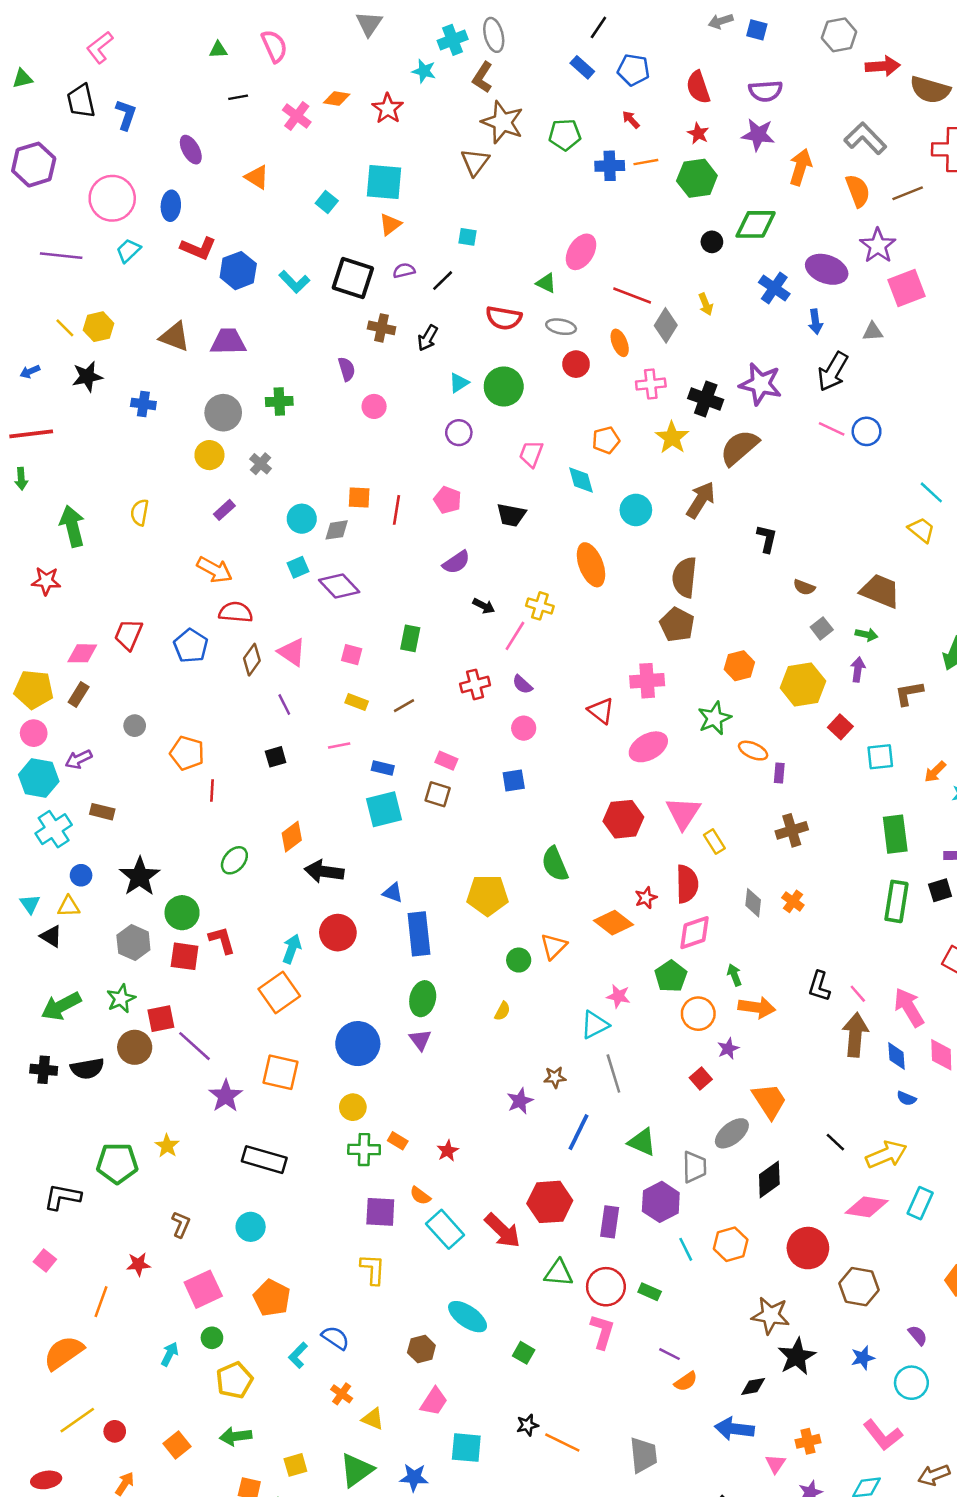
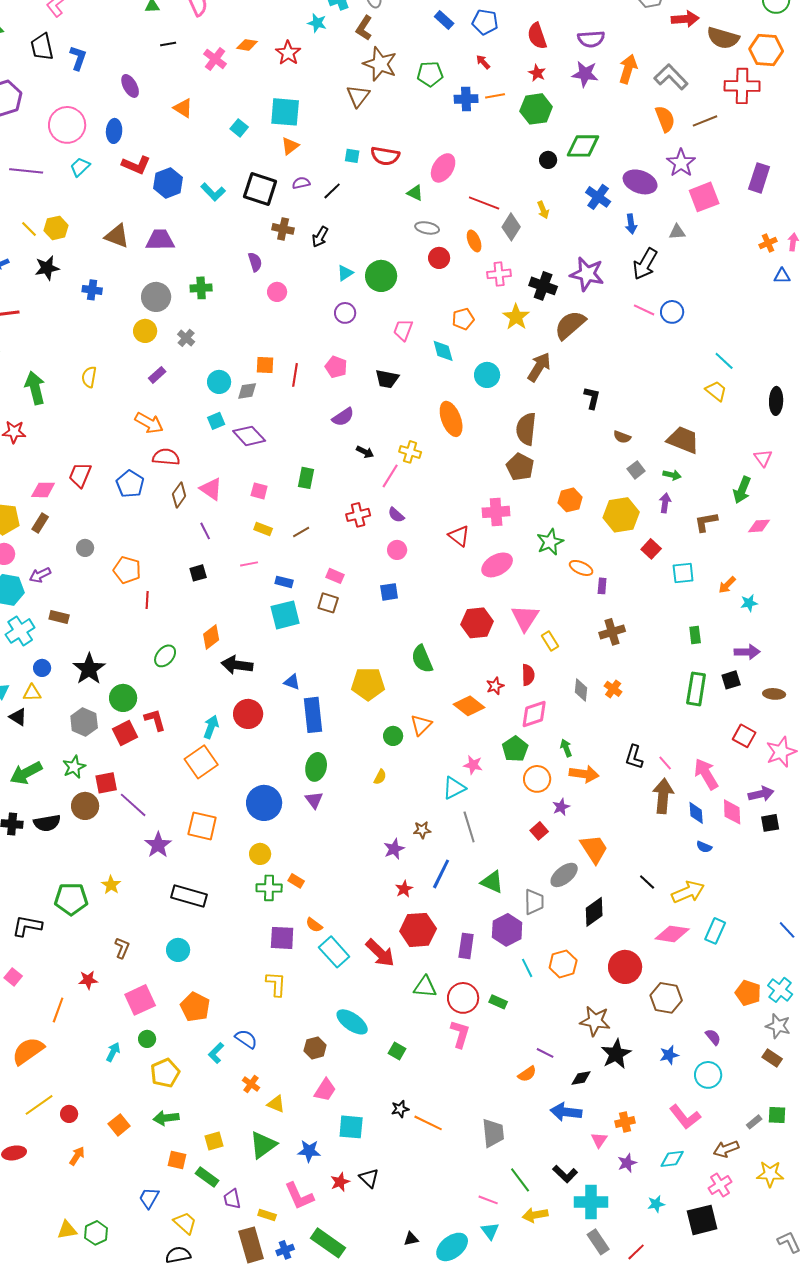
orange arrow: (800, 167) -> (628, 69), moved
red semicircle: (504, 318) -> (385, 156), moved
green rectangle: (895, 834) -> (695, 635), size x0.6
red semicircle: (687, 884) -> (528, 675), size x0.7
red square: (185, 956) -> (125, 733), turned -35
red star: (448, 1151) -> (404, 889), moved
purple line: (670, 1354) -> (545, 1053), moved

